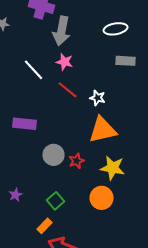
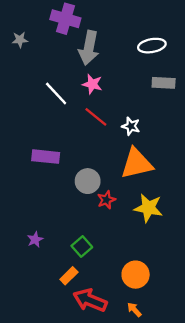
gray circle: (54, 155) -> (88, 181), moved
orange circle: (102, 198) -> (136, 275), moved

